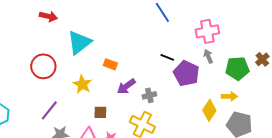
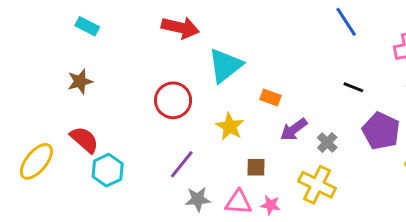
red arrow: (48, 16) -> (180, 28), size x1.4
purple pentagon: (186, 73) -> (381, 131), moved
gray cross: (149, 95) -> (327, 143), turned -32

